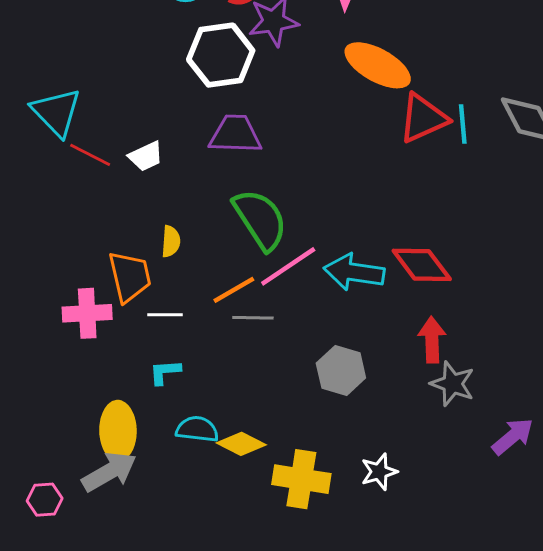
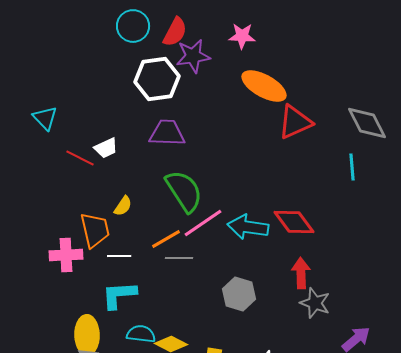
cyan triangle: (56, 112) -> (45, 118), size x0.7
cyan line: (463, 124) -> (352, 167), moved
red line: (90, 155) -> (80, 158), moved
yellow semicircle: (171, 241) -> (123, 206), turned 30
cyan L-shape: (165, 372) -> (119, 295), size x1.6

